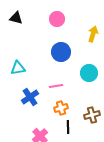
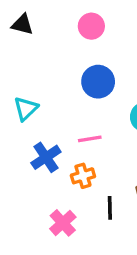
cyan triangle: (18, 68) -> (26, 109), turned -35
orange cross: (61, 108) -> (83, 176), moved

